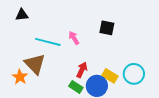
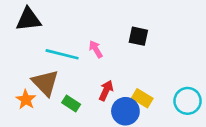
black triangle: (22, 15) -> (28, 19), size x1.5
cyan circle: (134, 74) -> (188, 101), moved
green rectangle: (76, 87) -> (71, 103), moved

